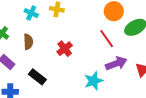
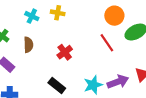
purple arrow: (116, 63) -> (118, 82), moved
black rectangle: (37, 77) -> (57, 85), moved

